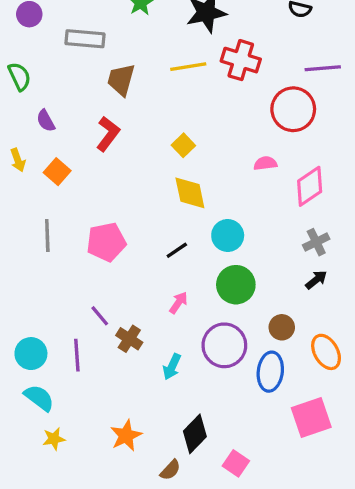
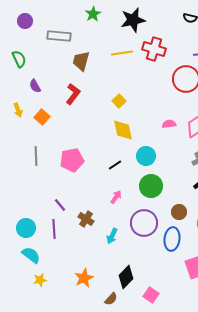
pink semicircle: (265, 163) -> (169, 124), moved
purple line: (100, 316) -> (60, 205), moved

